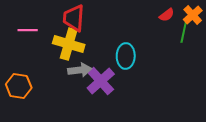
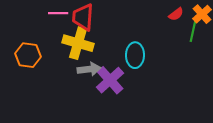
pink line: (28, 30) -> (58, 13), moved
orange hexagon: (19, 86) -> (28, 55), moved

